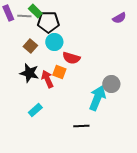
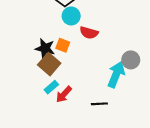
brown square: (30, 46) -> (49, 64), moved, size x1.5
orange square: (59, 72) -> (63, 45), moved
red arrow: (47, 79) -> (64, 94), moved, turned -114

